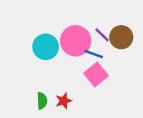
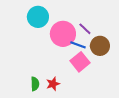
brown circle: (121, 37) -> (100, 46), moved
cyan circle: (46, 47) -> (38, 17), moved

